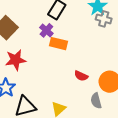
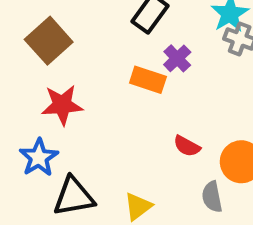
purple cross: (46, 30) -> (177, 58), moved

